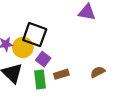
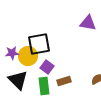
black square: (35, 35) -> (39, 44), turned -30

